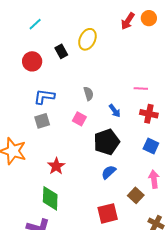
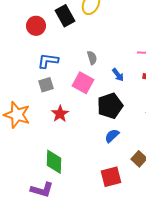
black rectangle: (61, 51) -> (65, 16), size x1.5
pink square: (79, 119) -> (83, 83), size x1.5
red star: (56, 166) -> (60, 114), moved

